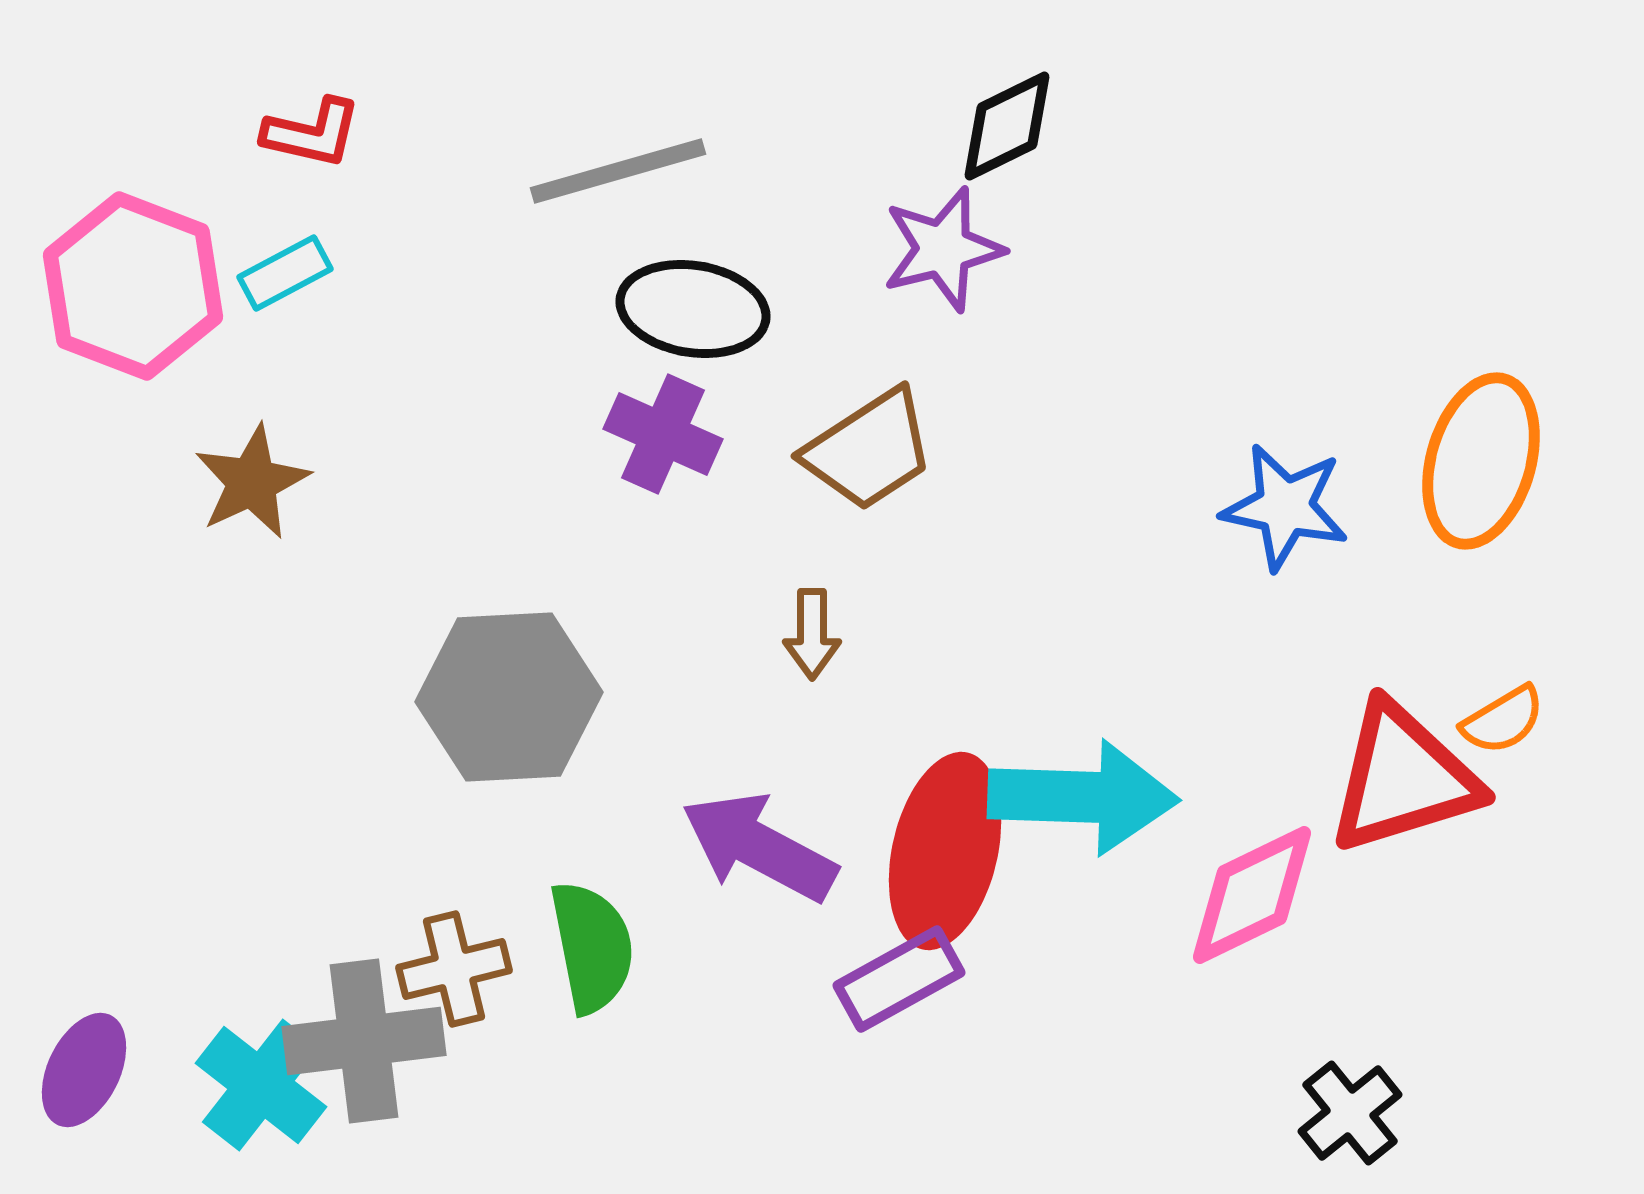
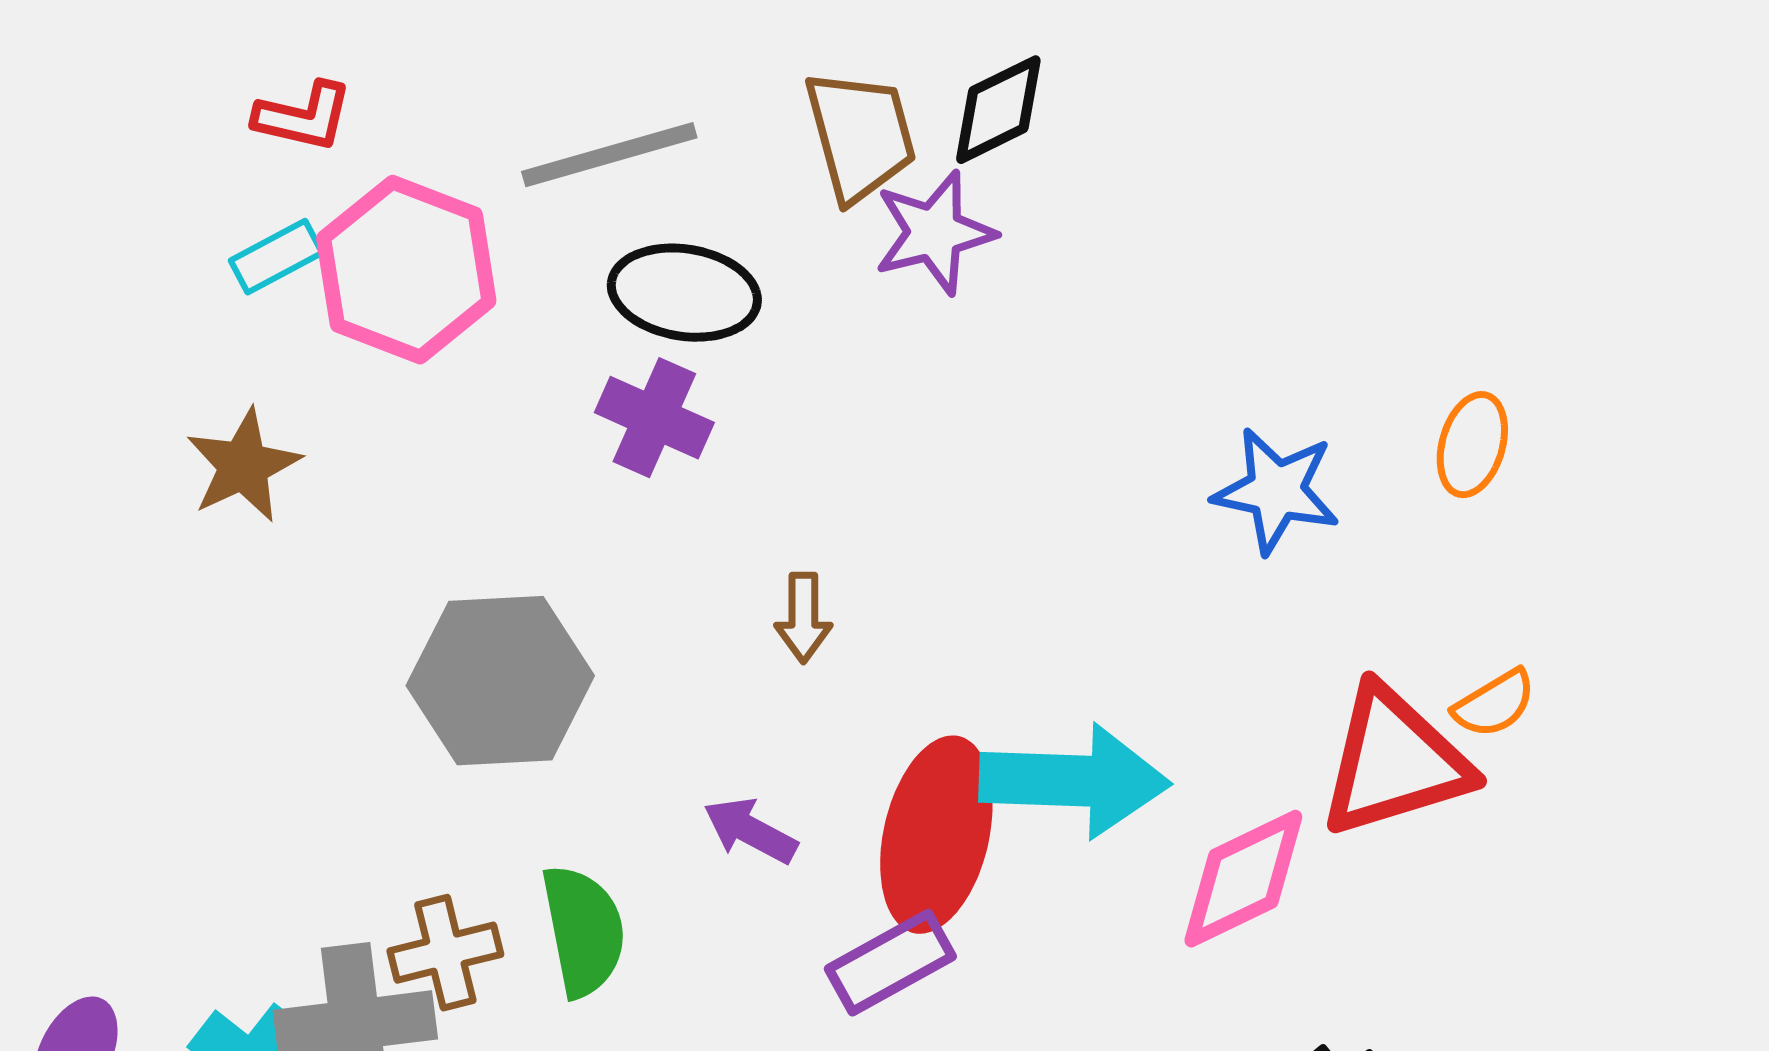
pink hexagon: (133, 286) -> (406, 270), moved
brown trapezoid: (869, 450) -> (860, 136), moved, turned -72
orange ellipse: (1481, 461) -> (1472, 445), size x0.6
purple arrow: (759, 847) -> (750, 831), size x0.6

